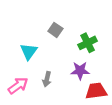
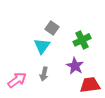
cyan triangle: (29, 51) -> (42, 46), moved
purple star: (80, 71) -> (75, 66), turned 30

